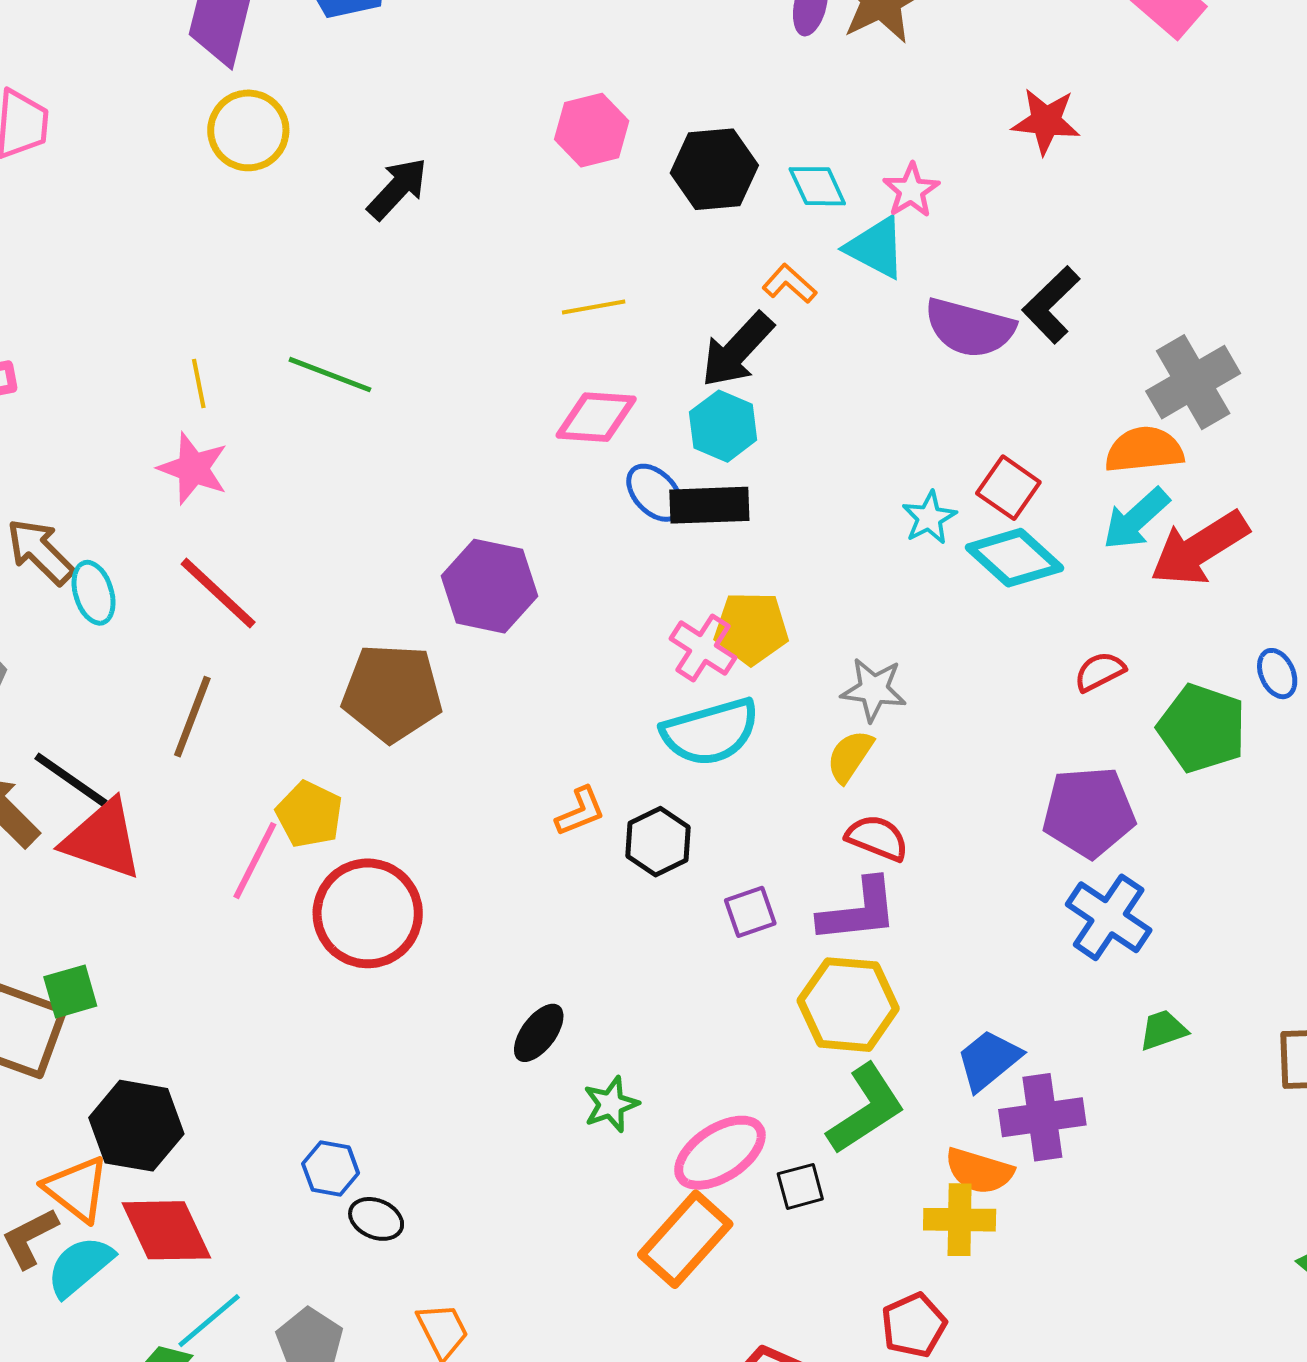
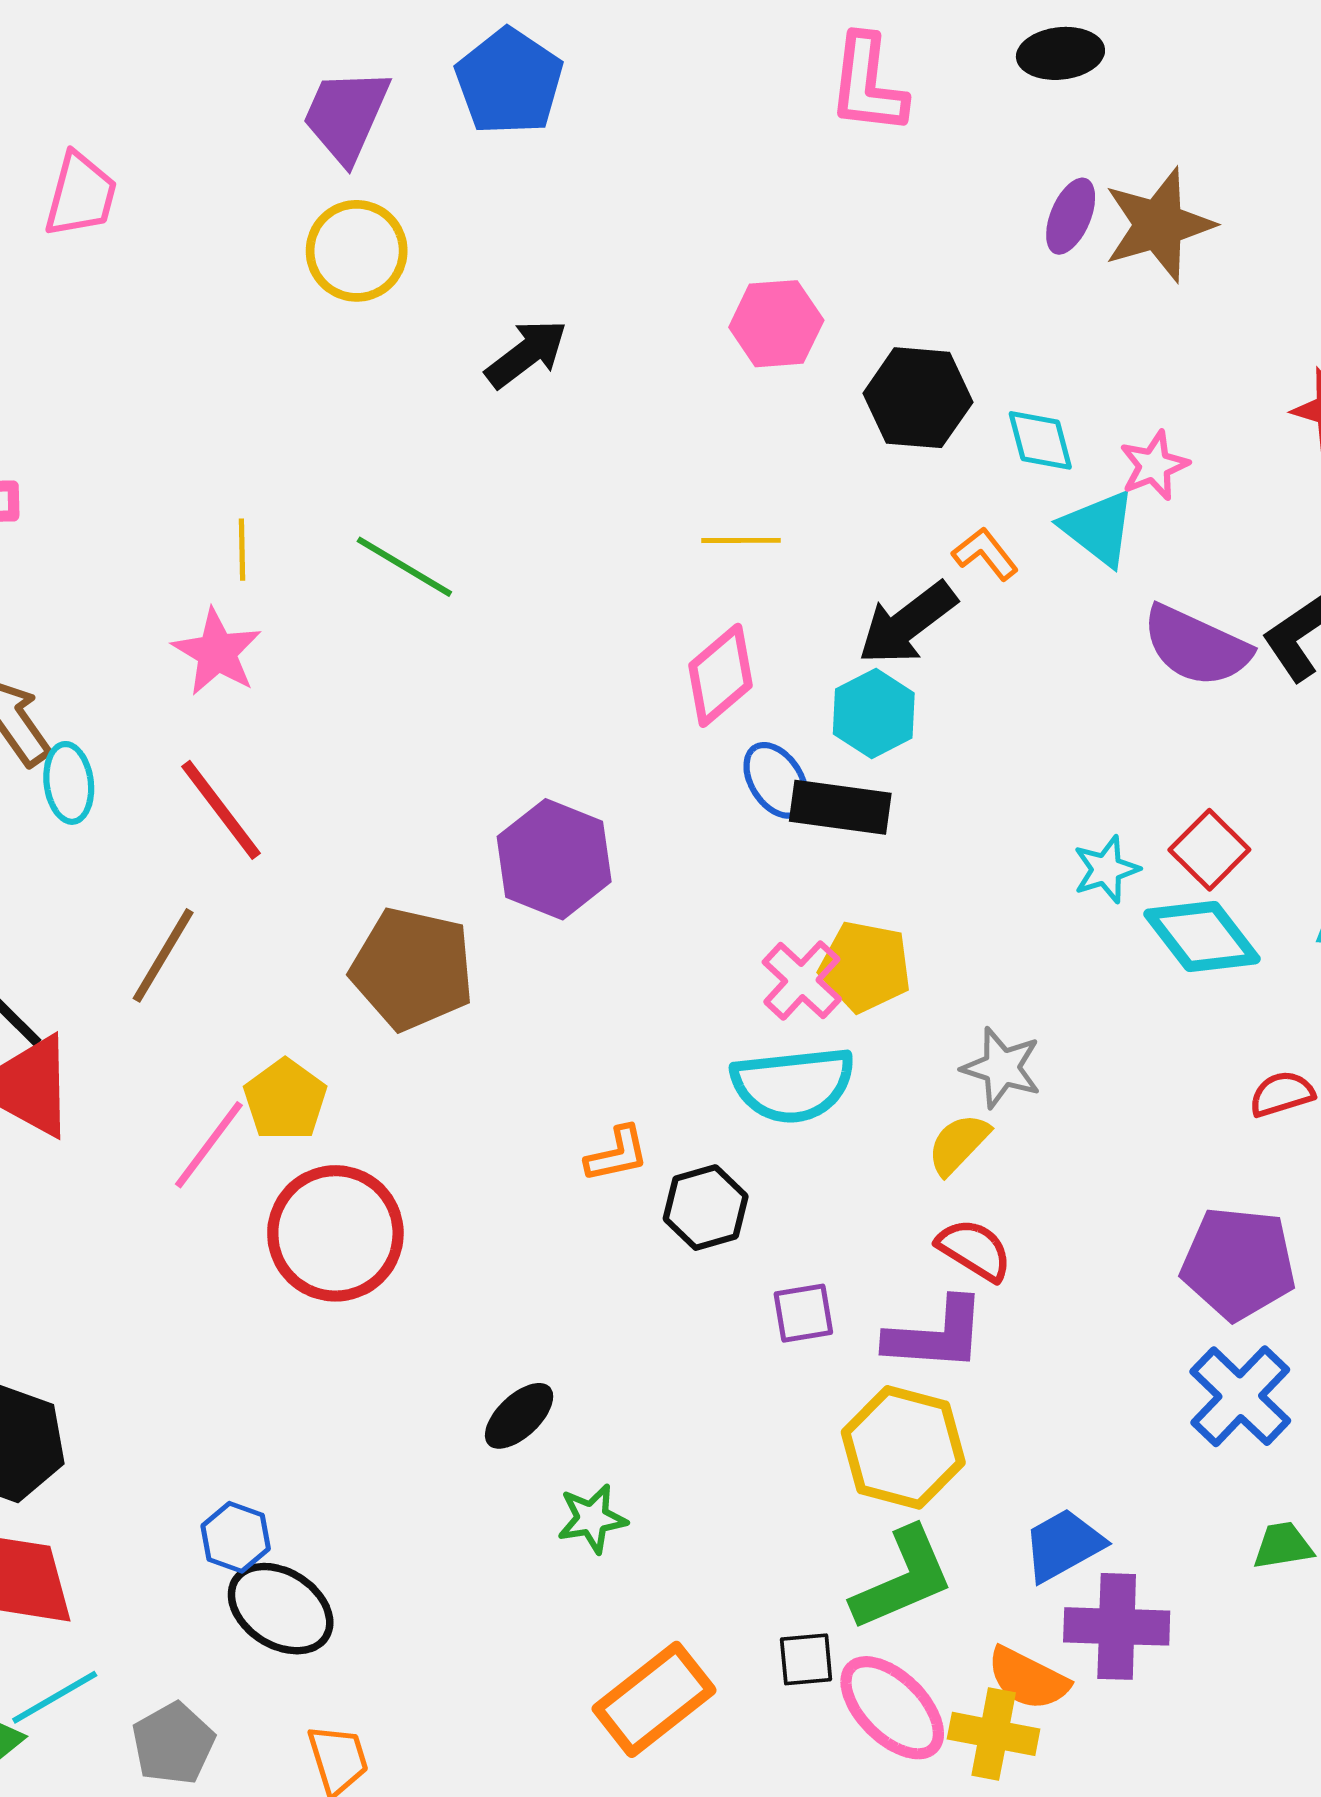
pink diamond: (596, 417) -> (720, 675), turned -54
pink ellipse: (720, 1153) -> (892, 1708), moved, turned 68
black ellipse: (376, 1219) -> (281, 1609), size x1.6

